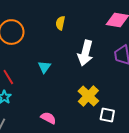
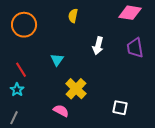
white arrow: (85, 53) -> (98, 46), size x0.7
yellow cross: (88, 96) -> (76, 89), moved

